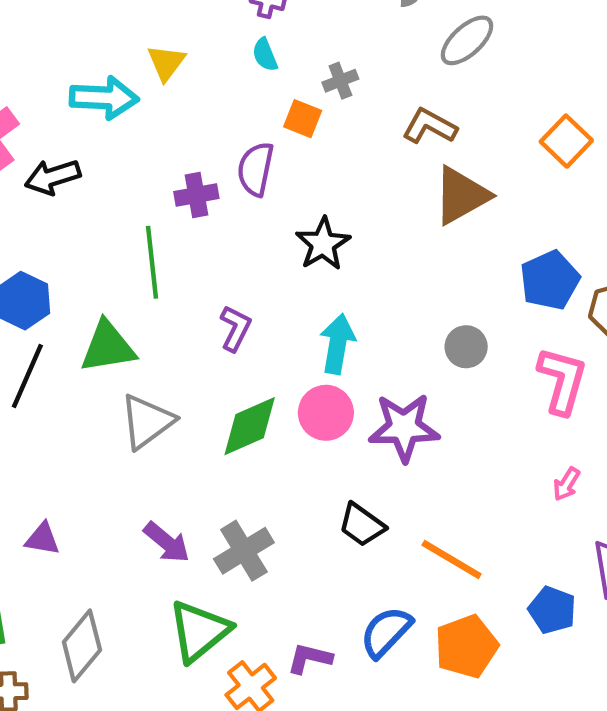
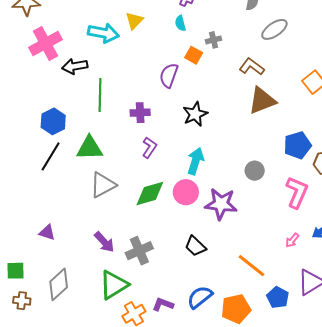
purple cross: (196, 195) -> (140, 113), moved
green line: (152, 262) -> (100, 95), moved
orange line: (452, 559) -> (251, 266), moved

